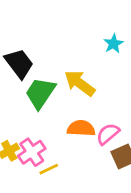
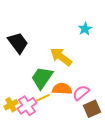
green trapezoid: (40, 93) -> (42, 78), moved
yellow line: (49, 169) -> (43, 98), moved

